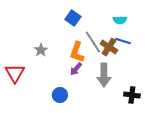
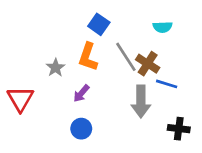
blue line: (123, 41) -> (167, 84), moved
orange L-shape: (77, 52) -> (88, 57), moved
purple arrow: (76, 69) -> (81, 93), moved

